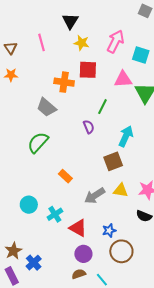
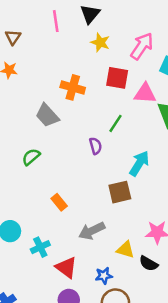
pink line: (42, 42) -> (56, 21), moved
red square: (88, 70) -> (117, 78), moved
green semicircle: (38, 142) -> (31, 157), size x0.7
yellow triangle: (121, 190) -> (125, 250), moved

